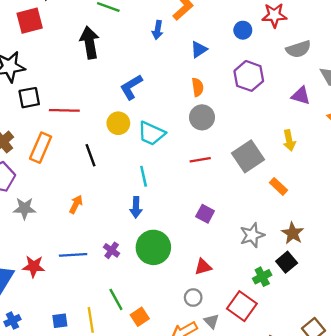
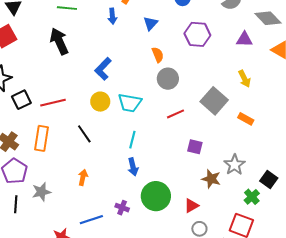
cyan line: (144, 176) -> (132, 140), turned 42
purple square: (205, 214) -> (195, 147), moved
brown star: (293, 233) -> (211, 179), moved
red triangle: (203, 267) -> (191, 206), moved

